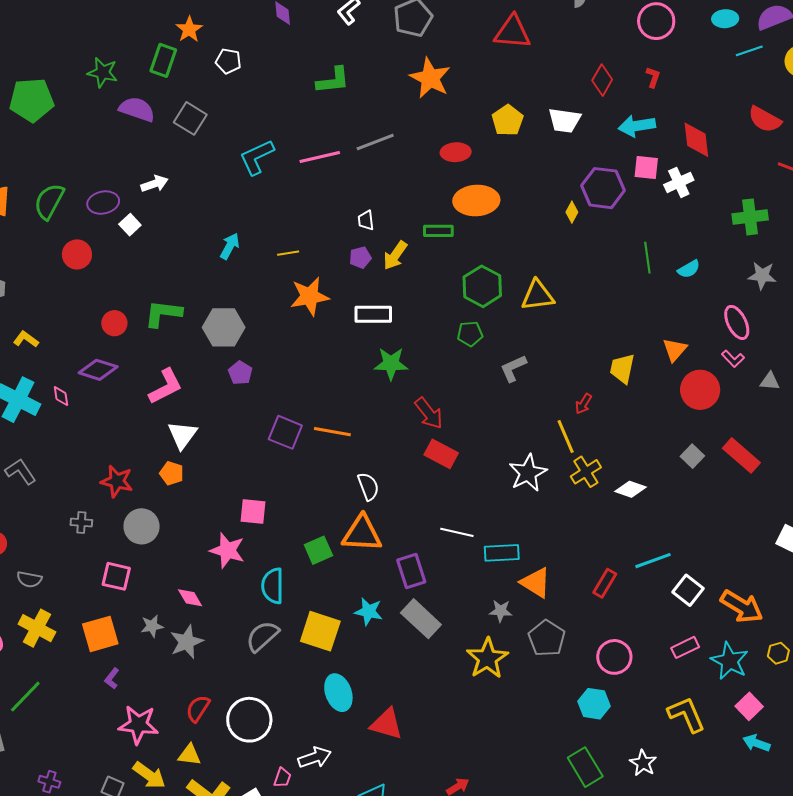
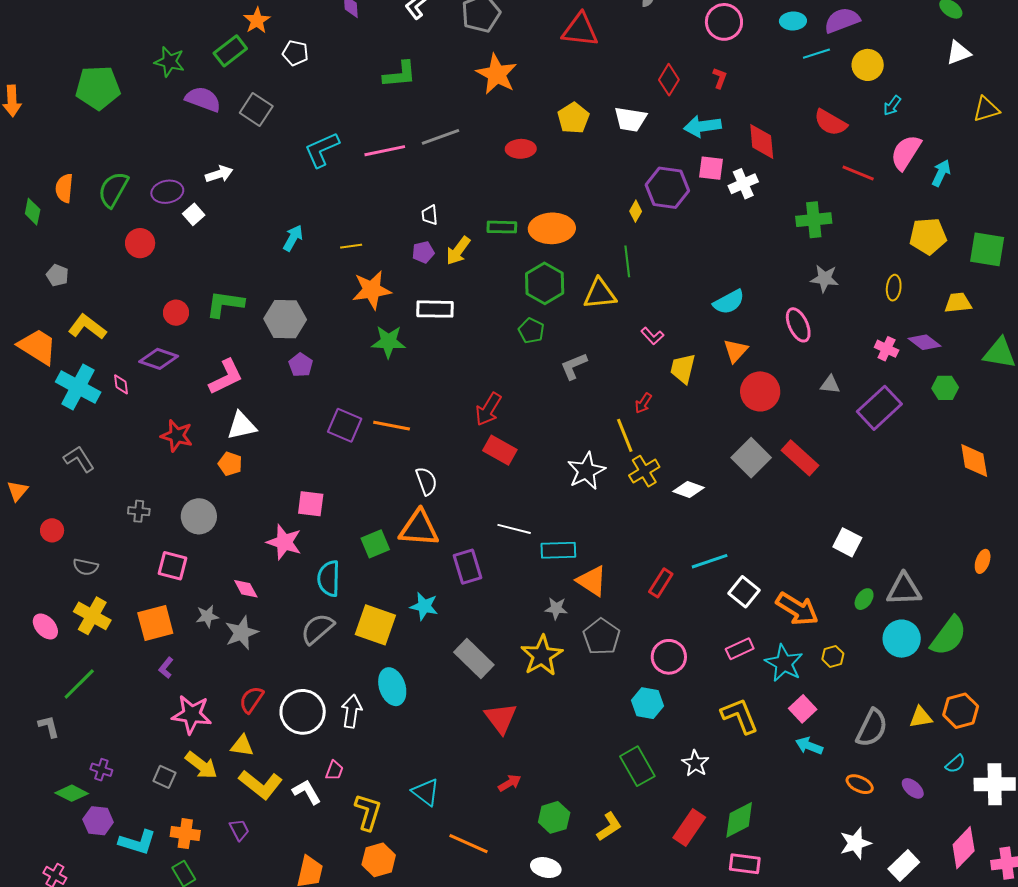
green rectangle: (163, 60) -> (230, 51), turned 32
orange ellipse: (476, 200) -> (552, 228), moved
green line: (647, 258) -> (627, 261), moved
cyan semicircle: (689, 269) -> (729, 302), moved, size x1.4
green pentagon: (470, 334) -> (531, 331), turned 30
yellow L-shape: (26, 339) -> (87, 327), size x1.5
pink L-shape: (733, 359) -> (652, 336), moved
green star: (391, 364) -> (388, 342), moved
red arrow: (429, 413) -> (488, 409), turned 68
white triangle: (182, 435) -> (242, 426), turned 40
gray square: (692, 456) -> (751, 458), size x1.6
red star: (117, 481) -> (177, 436), moved
gray rectangle: (421, 619) -> (474, 659), moved
red triangle: (387, 724) -> (501, 718), moved, turned 36
white arrow: (315, 757) -> (352, 711), moved, turned -64

